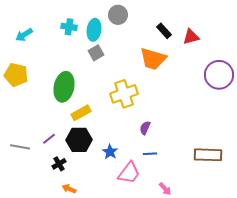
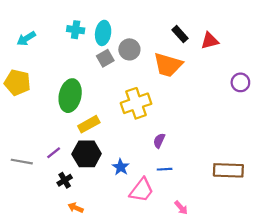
gray circle: (118, 15) -> (129, 49), moved
purple circle: (219, 75) -> (240, 82), size x0.6

